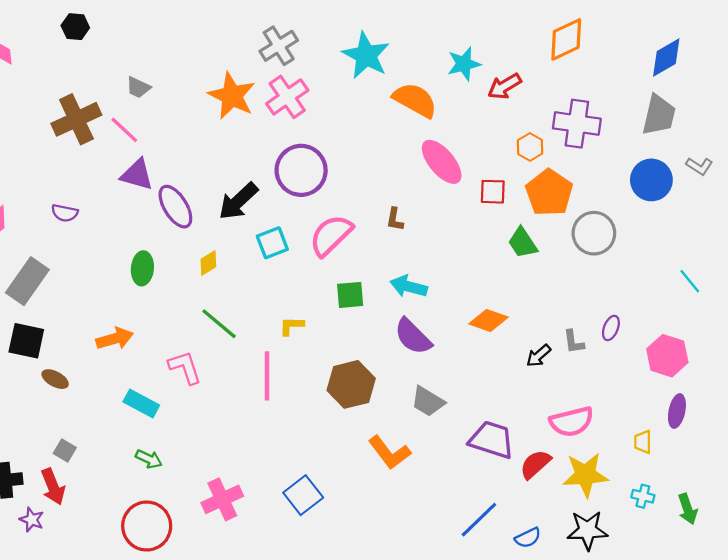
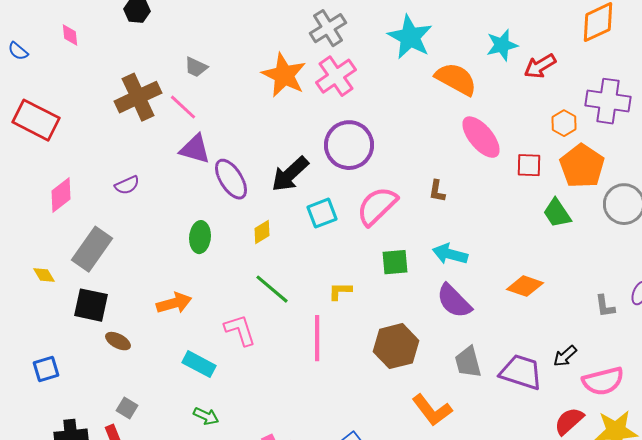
purple semicircle: (65, 213) -> (127, 185), turned -35
black arrow: (539, 356) -> (565, 356), moved
gray trapezoid: (428, 401) -> (468, 362), turned 44
purple trapezoid: (492, 440) -> (521, 372), moved

